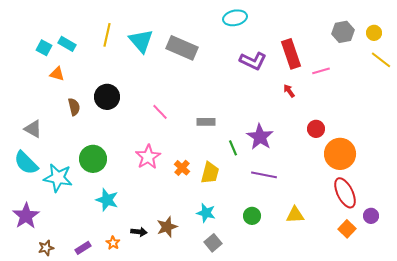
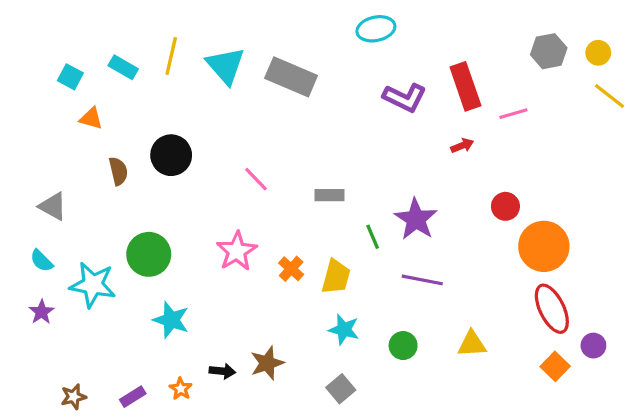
cyan rectangle: (67, 44) -> (123, 67), moved
red arrow: (289, 91) -> (462, 146), turned 104
cyan semicircle: (26, 163) -> (42, 261), size x0.6
cyan star: (206, 213) -> (344, 330), moved
purple star: (26, 216) -> (42, 312), moved, size x0.6

